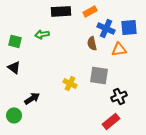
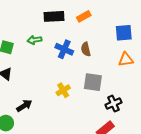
blue cross: (106, 28) -> (64, 49), moved
orange triangle: (119, 49) -> (126, 59), moved
yellow cross: (70, 83) -> (63, 90), turned 32

